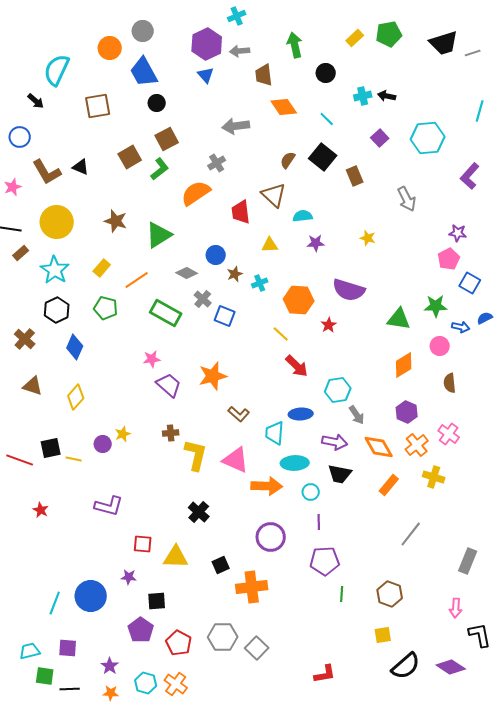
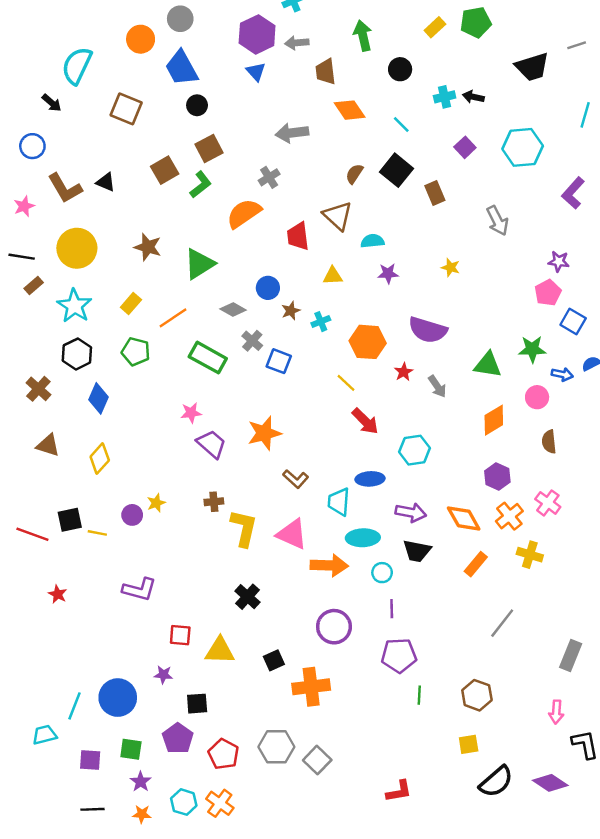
black trapezoid: (444, 43) -> (532, 67), moved
brown square: (98, 106) -> (126, 109), turned 32
gray arrow: (357, 415) -> (437, 386), moved
cyan trapezoid: (30, 651) -> (44, 735), moved
green square: (45, 676) -> (131, 749), moved

